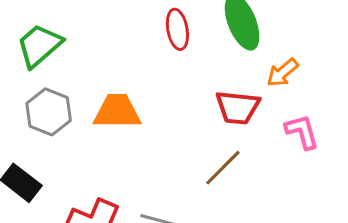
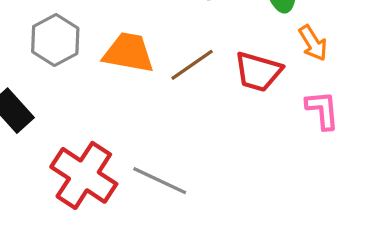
orange arrow: (283, 73) -> (313, 43), turned -92
brown line: (223, 168) -> (192, 65), moved

